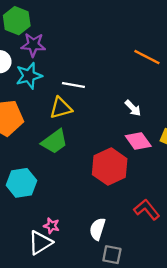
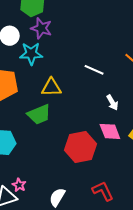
white line: (73, 85) -> (94, 70), moved

